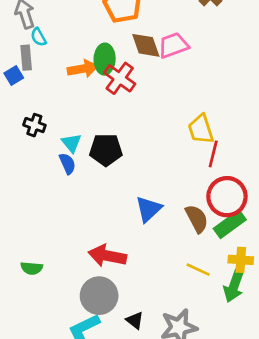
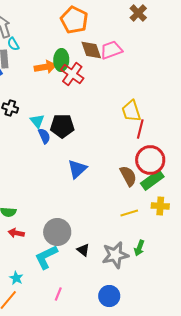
blue semicircle: (67, 164) -> (44, 136), moved
blue triangle: (149, 209) -> (77, 169), moved
red arrow: (107, 256) -> (16, 233), moved, size x0.6
yellow line: (198, 270) -> (129, 213), turned -42
green arrow: (234, 286) -> (139, 248), moved, size x0.7

